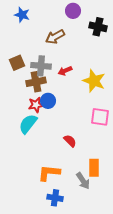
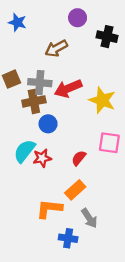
red arrow: (65, 71) -> (68, 88), size x1.6
red star: (36, 105) -> (42, 158), moved
red semicircle: (70, 141) -> (79, 158), moved, turned -96
orange rectangle: (94, 168) -> (75, 190), moved, turned 48
blue cross: (55, 198) -> (68, 238), moved

